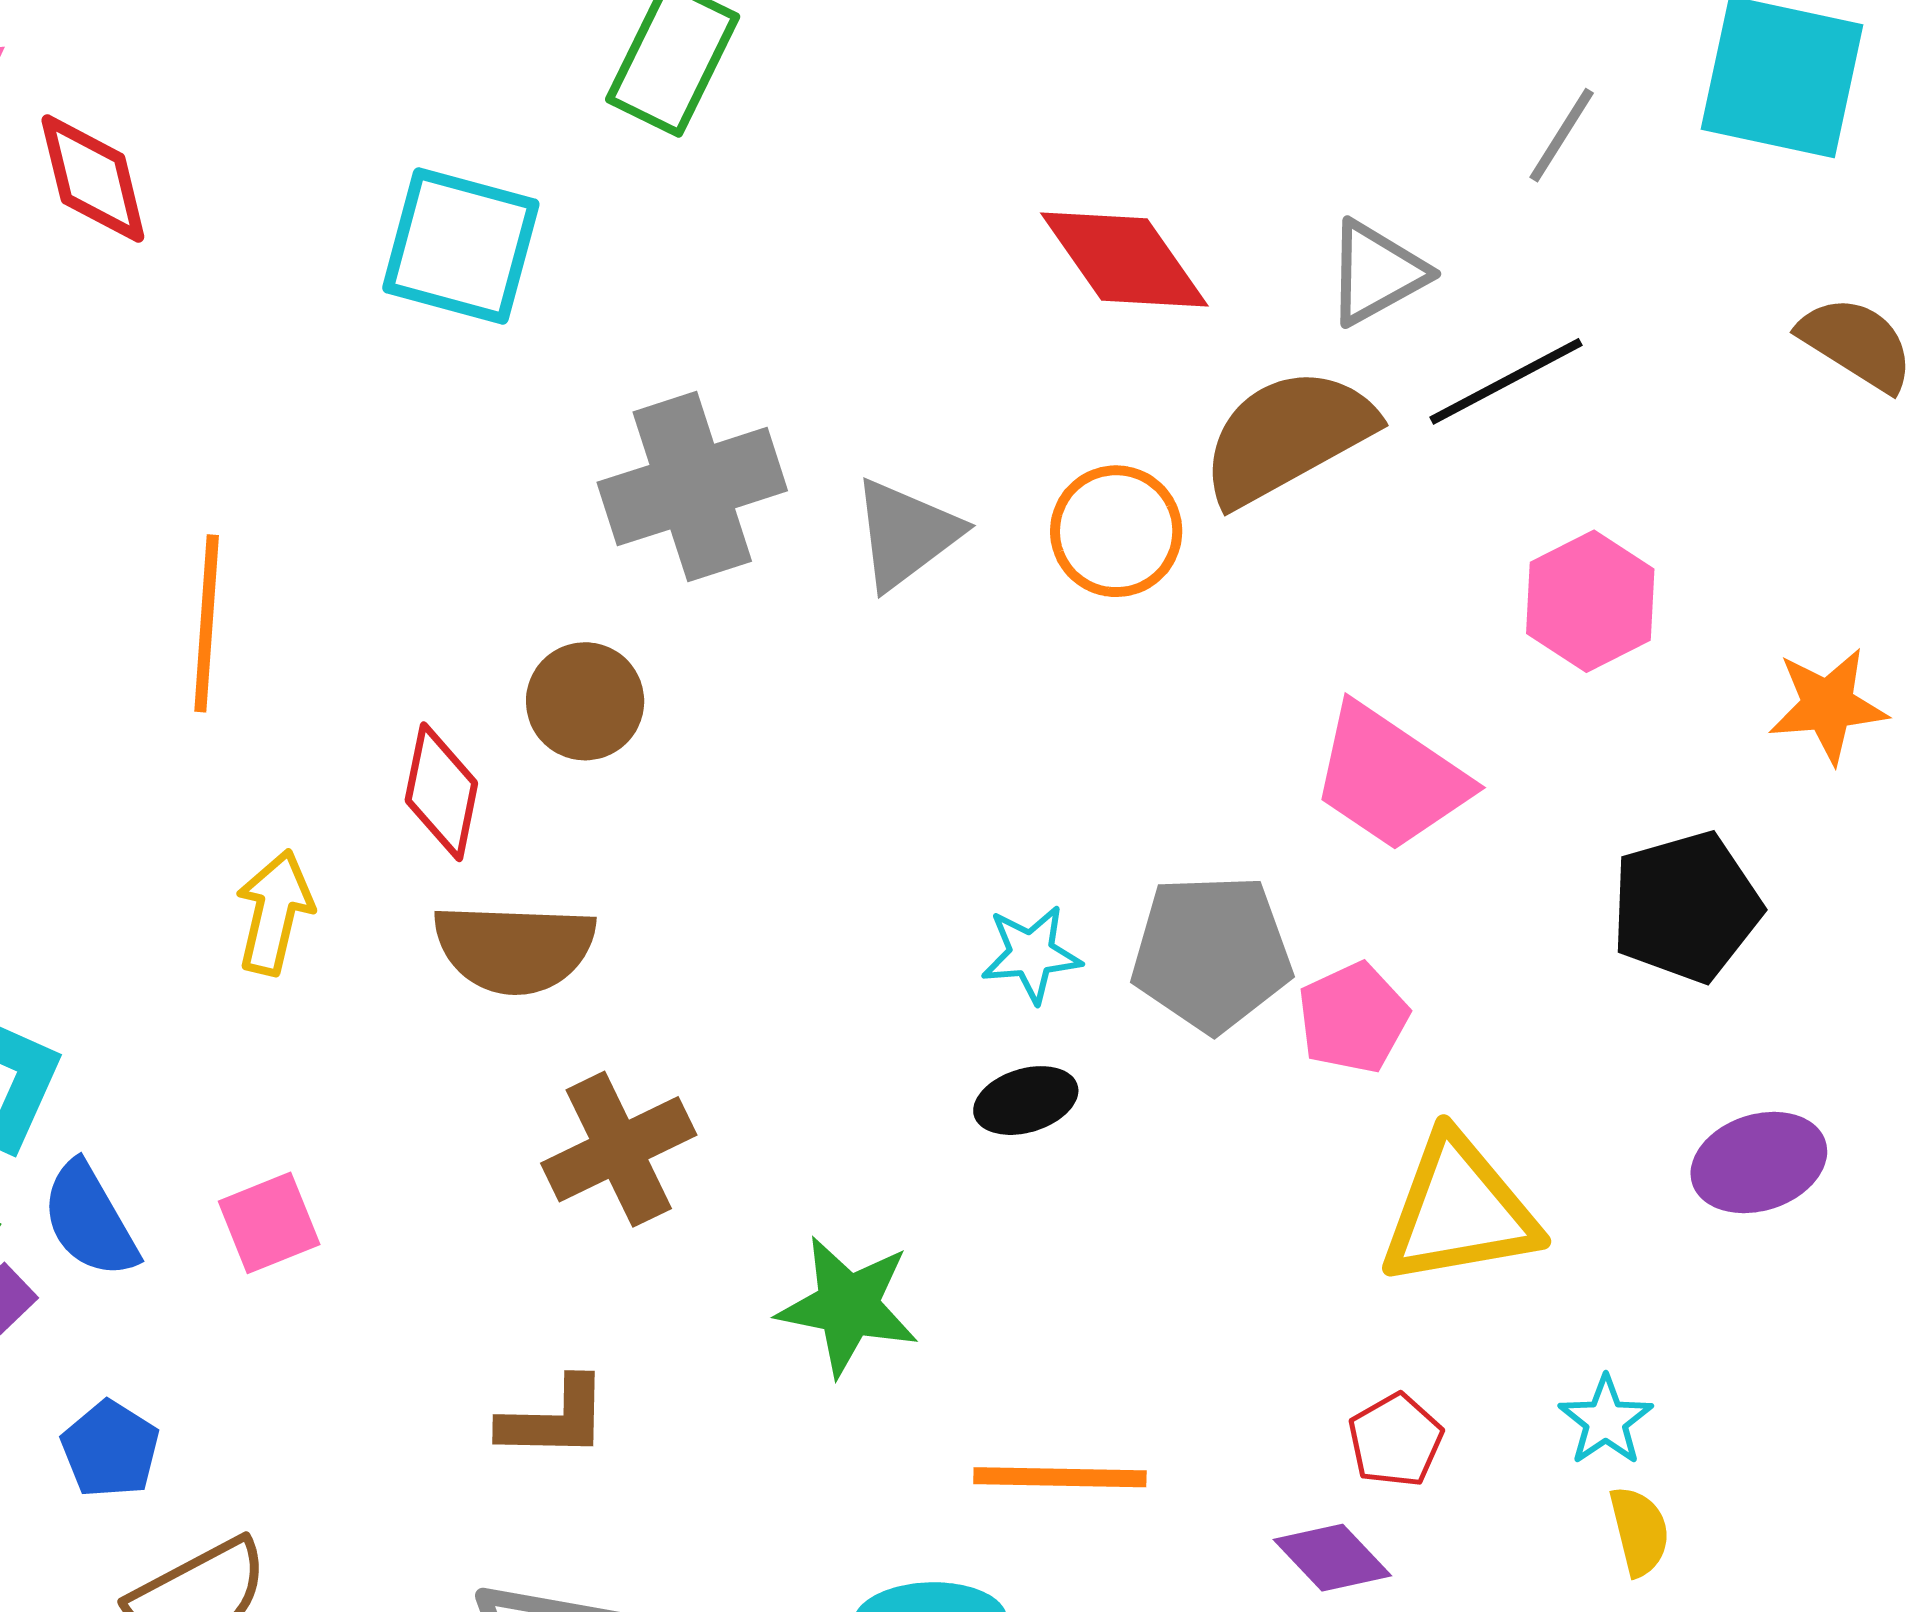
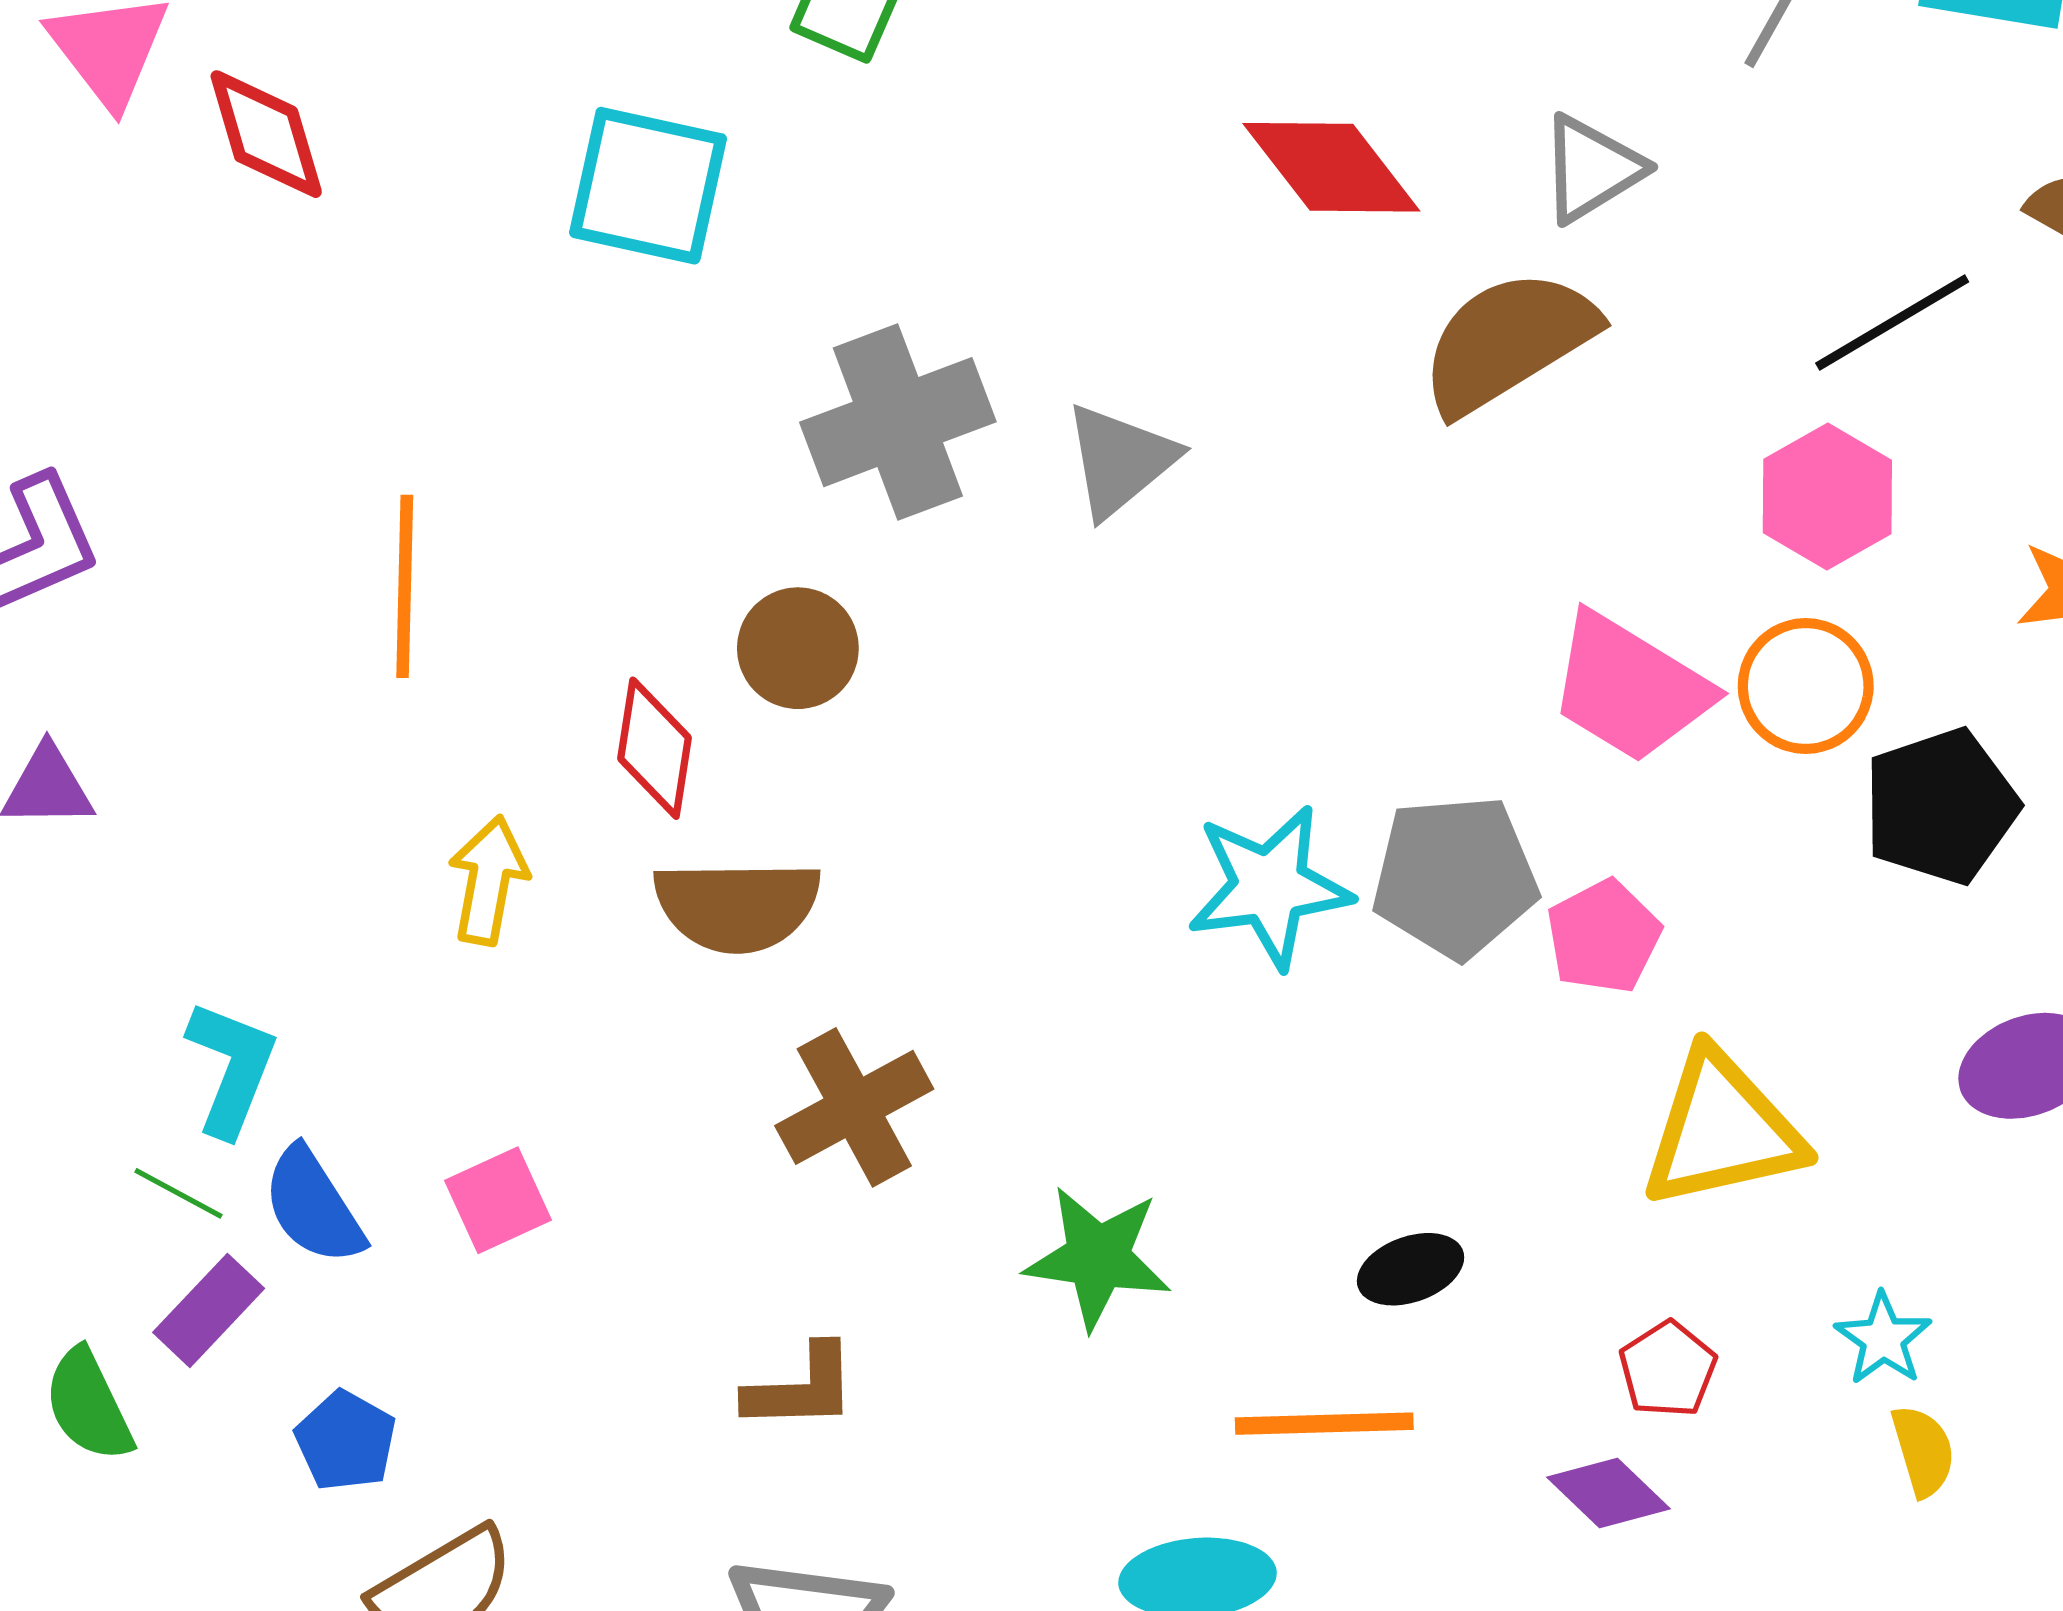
black line: (1506, 381) -> (1892, 322), moved
orange circle: (1116, 531) -> (1806, 686), moved
cyan star: (1031, 954) -> (1269, 887), size x1.6
black ellipse: (1026, 1101) -> (1411, 1269), moved

